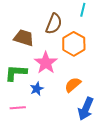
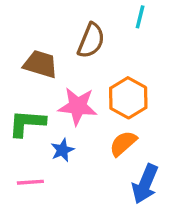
orange hexagon: (74, 44) -> (128, 98), moved
pink star: (46, 63) -> (78, 106), turned -30

